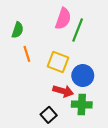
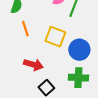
red arrow: (63, 91) -> (33, 65), moved

